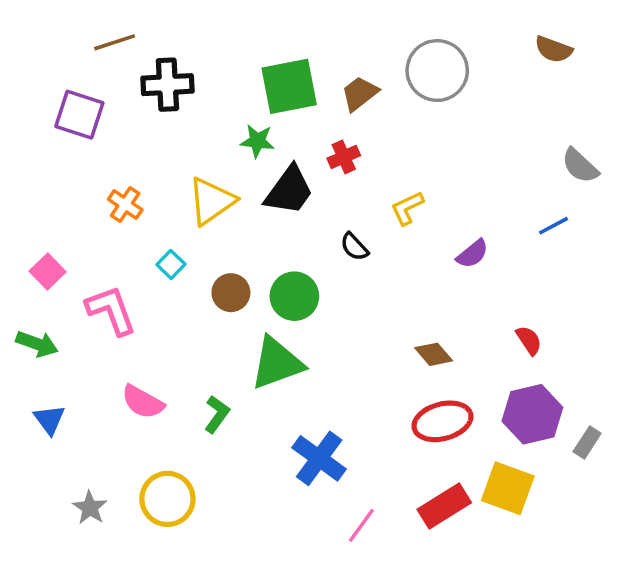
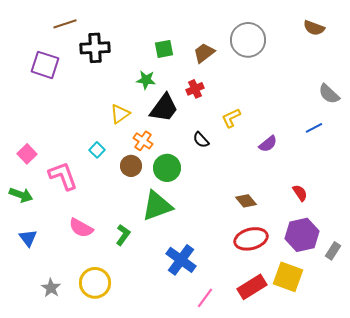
green square: (289, 86) -> (164, 49), size x0.6
yellow triangle: (212, 201) -> (120, 114), size x0.7
orange cross: (125, 205) -> (143, 141), moved

